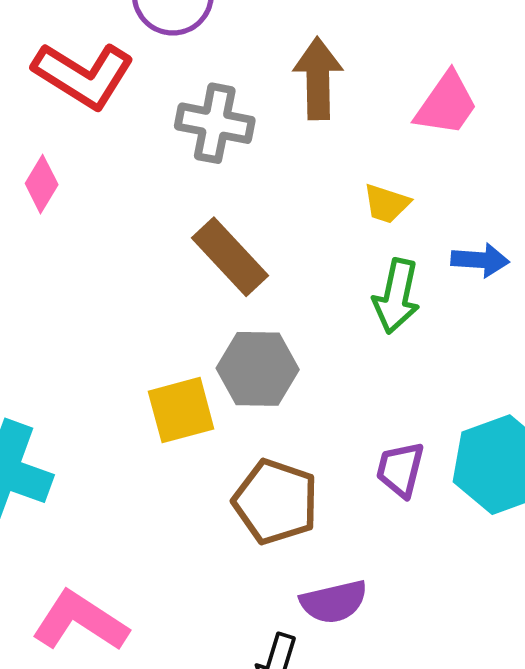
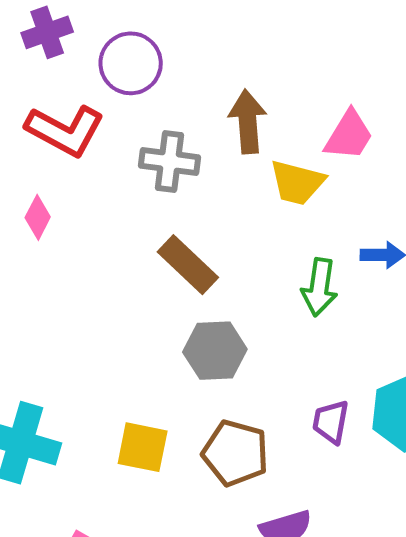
yellow trapezoid: (386, 204) -> (297, 183), moved, size x1.5
yellow square: (181, 410) -> (143, 447), moved, turned 30

